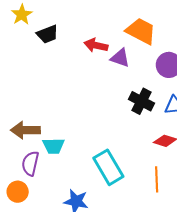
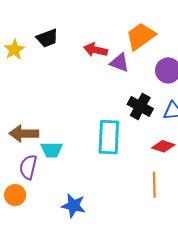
yellow star: (22, 15) -> (14, 50), moved
orange trapezoid: (141, 31) -> (141, 36), turned -64
cyan rectangle: (108, 167) -> (109, 137), moved, turned 32

